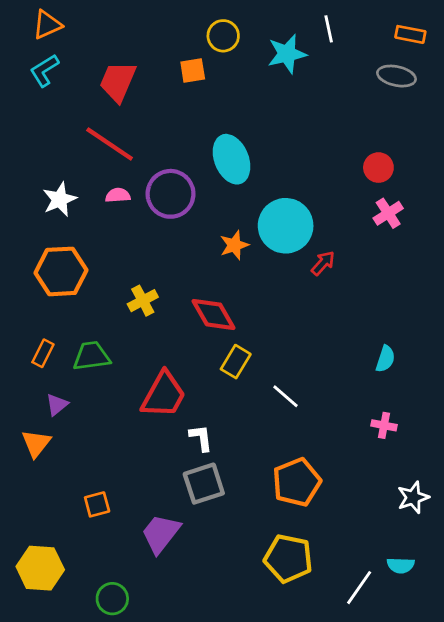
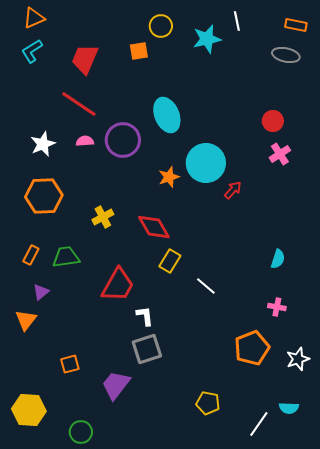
orange pentagon: (297, 482) -> (252, 348), moved
yellow pentagon: (288, 558) -> (208, 403), size x0.7

